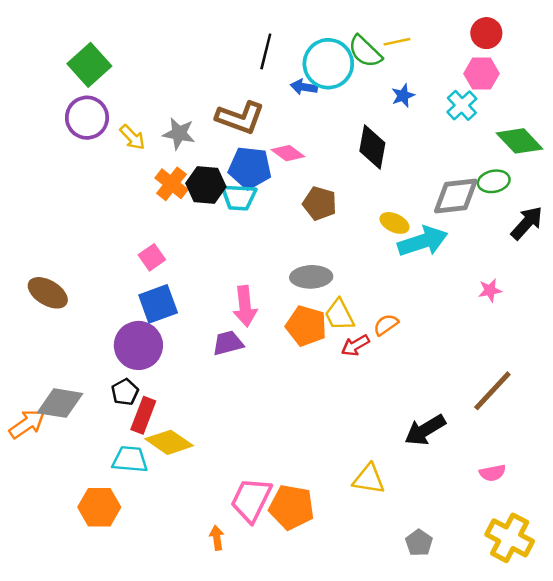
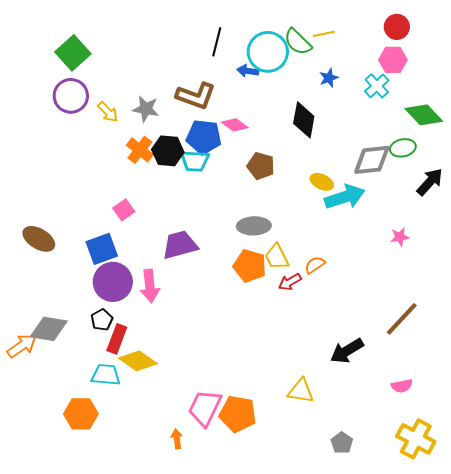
blue square: (158, 304) -> (102, 249), moved
pink arrow: (245, 306) -> (150, 286), moved
purple trapezoid: (228, 343) -> (180, 245), moved, size x1.4

